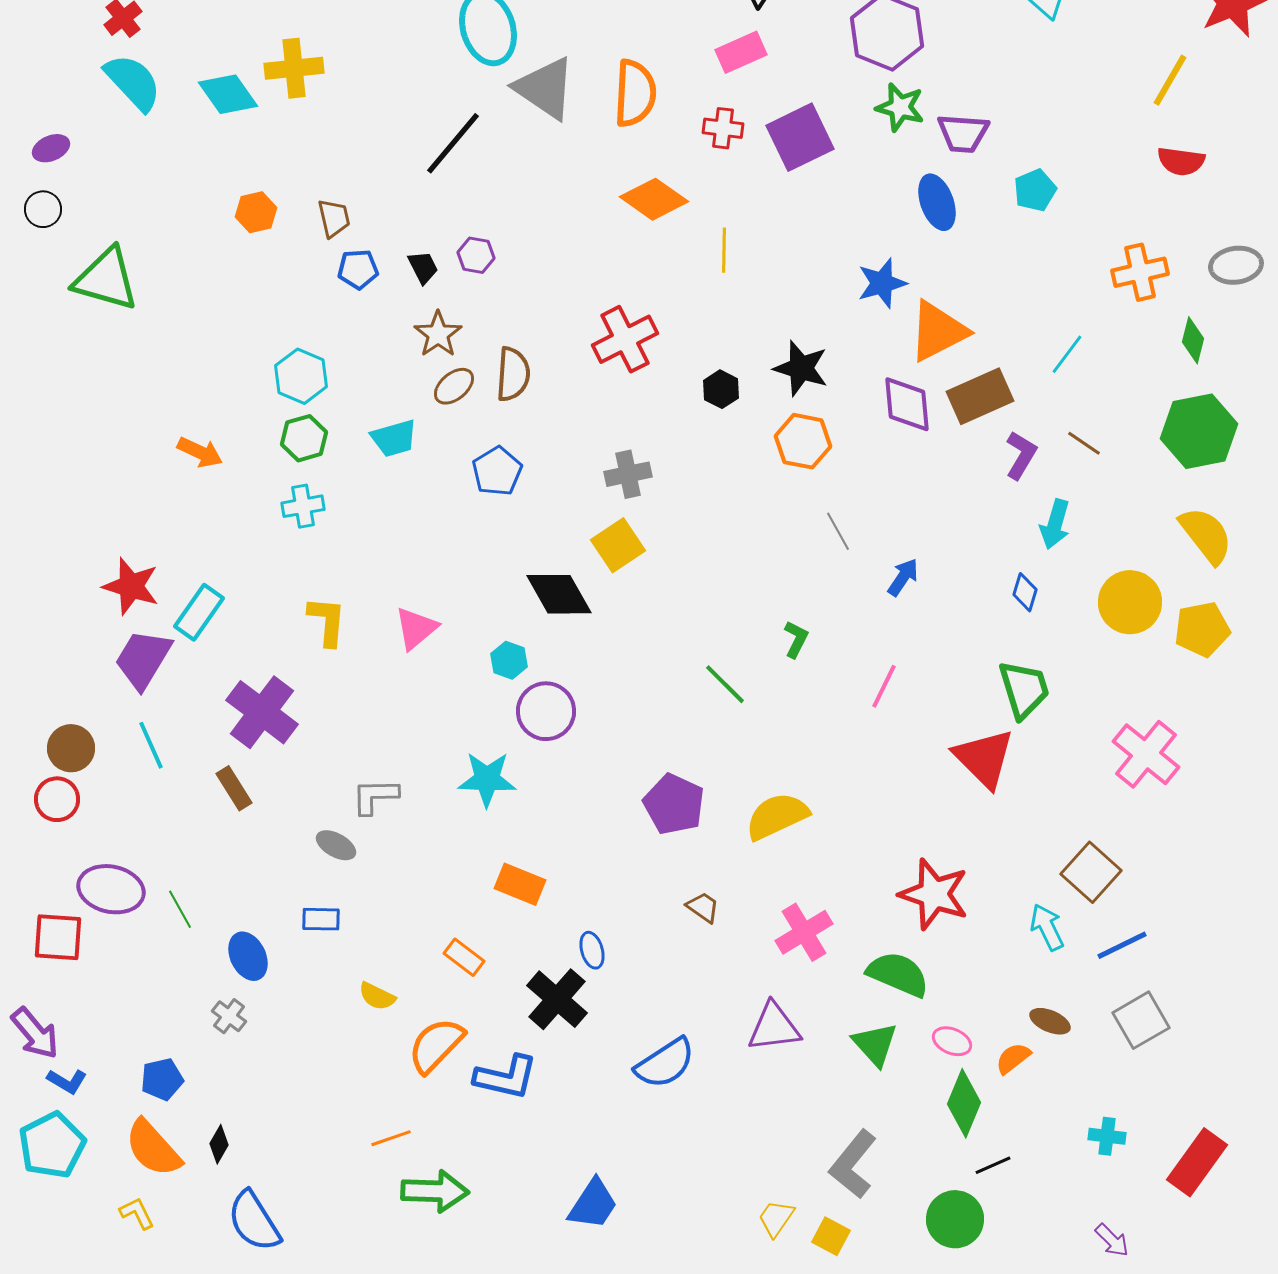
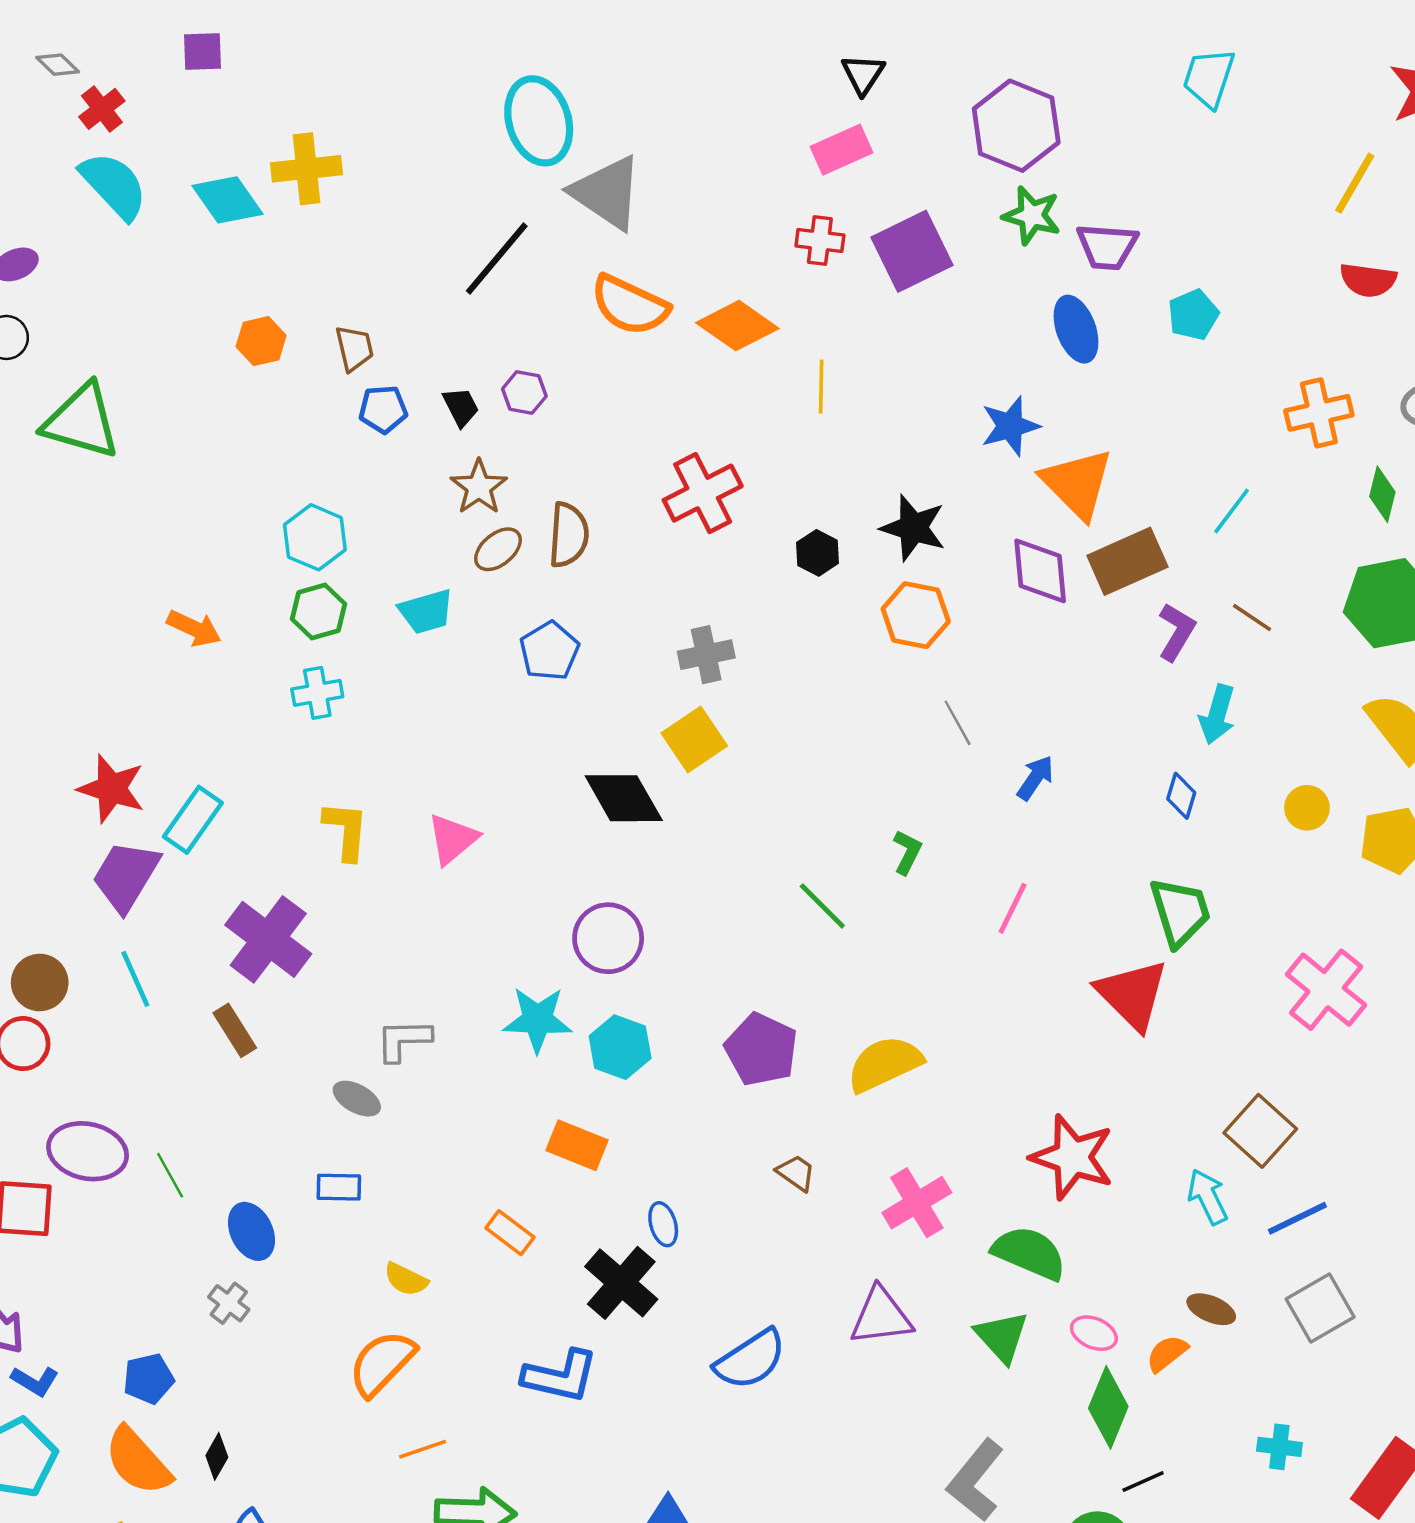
orange semicircle: (635, 93) -> (630, 305), moved, turned 112
orange triangle: (938, 331) -> (1077, 483), turned -48
yellow circle: (1130, 602) -> (1307, 808), size x0.6
cyan hexagon: (509, 660) -> (620, 1047), moved, size x1.4
orange semicircle: (436, 1045) -> (382, 1363), moved

